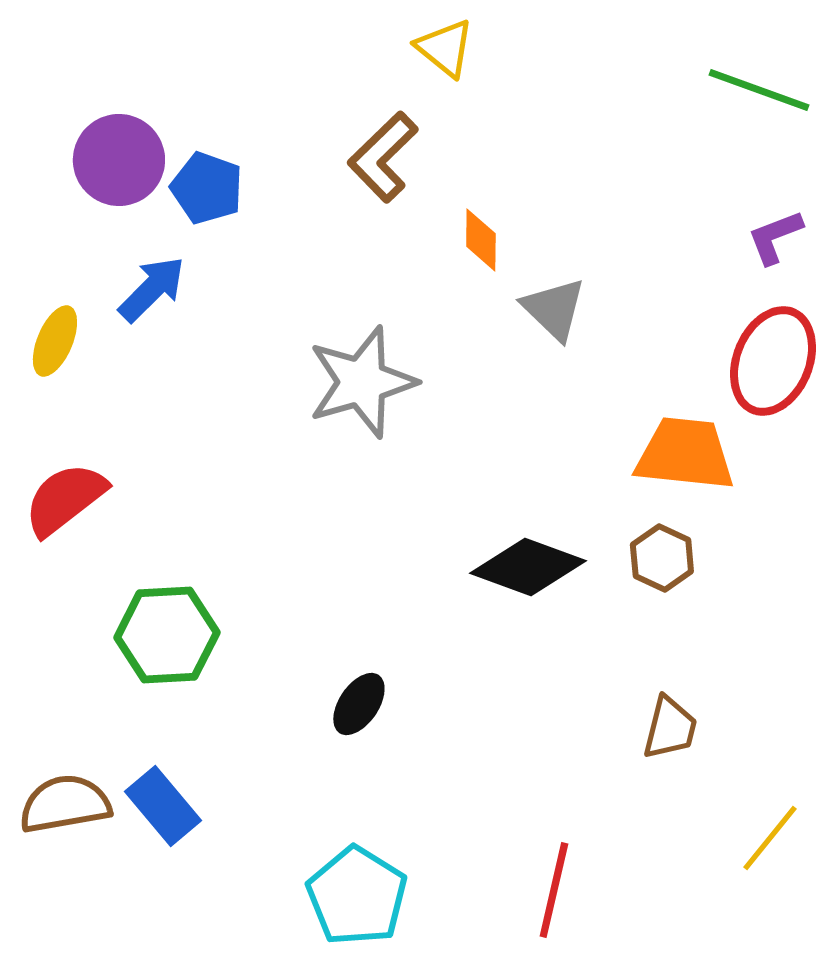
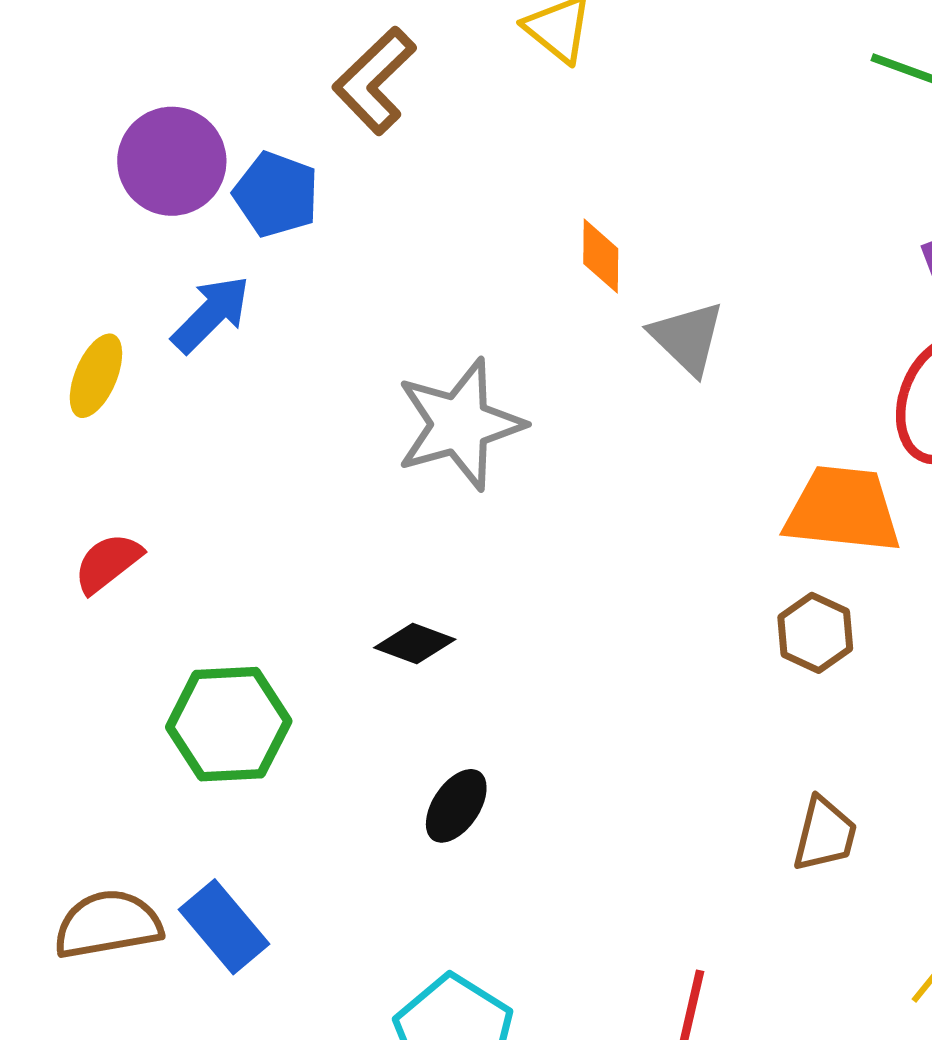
brown L-shape: (383, 157) -> (374, 81), moved
red semicircle: (65, 499) -> (108, 563), size x0.7
black diamond: (528, 567) -> (415, 644), moved, size x0.6

